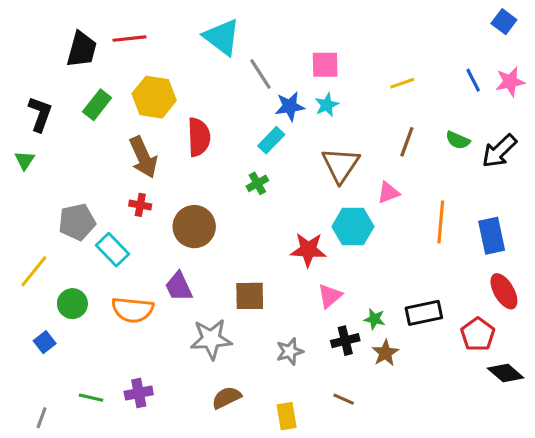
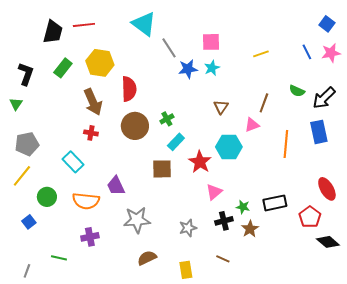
blue square: (504, 22) -> (327, 24), moved
cyan rectangle: (271, 140) -> (176, 142), moved
brown line: (407, 142) -> (264, 103), moved
brown triangle: (341, 165) -> (221, 107), size x0.6
gray pentagon: (77, 222) -> (27, 144), moved
brown circle: (194, 227) -> (135, 126), moved
blue rectangle: (492, 236) -> (319, 132), moved
red star: (308, 250) -> (200, 162), turned 30
brown square: (250, 296) -> (162, 169), moved
purple cross: (139, 393) -> (90, 237), moved

